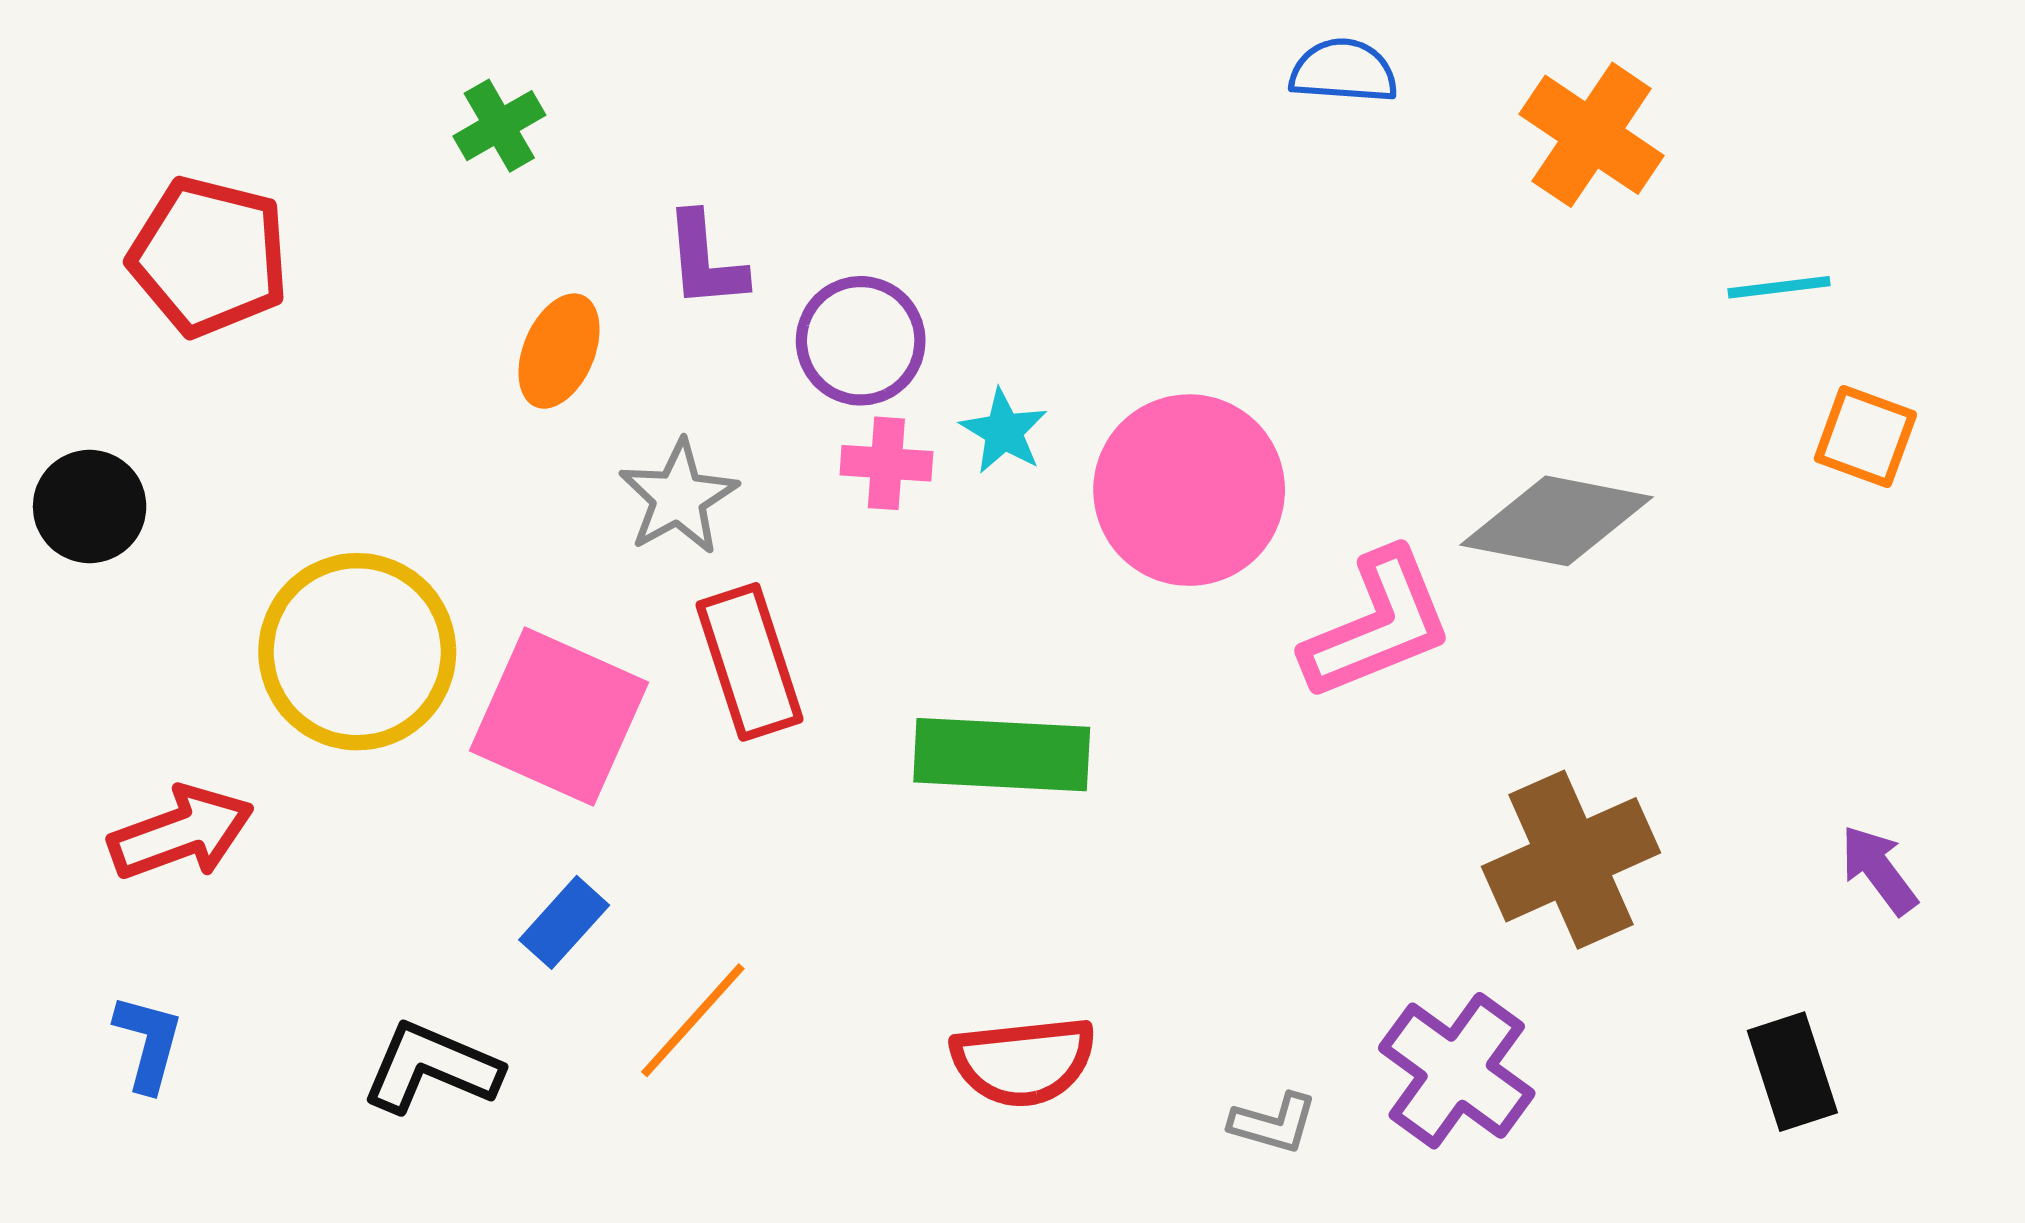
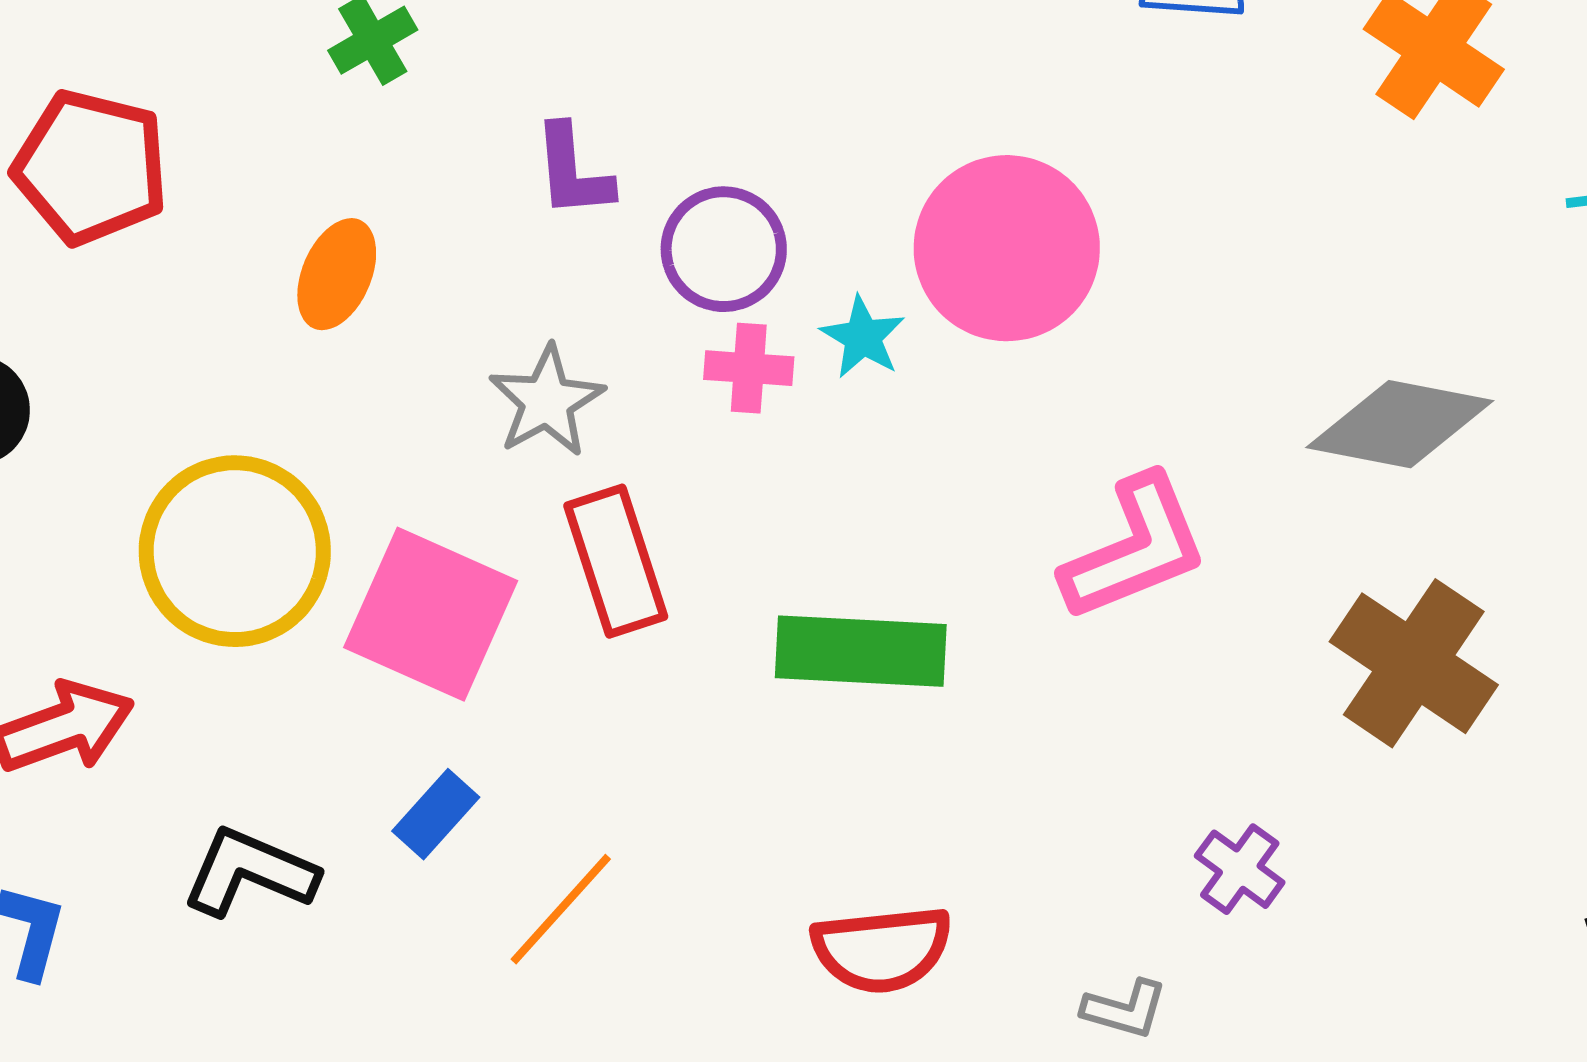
orange ellipse: (559, 351) -> (337, 274), moved
pink circle: (1189, 490) -> (1007, 248), moved
pink L-shape: (1377, 625) -> (1135, 548), moved
brown cross: (1571, 860) -> (1414, 663), moved, turned -32
black L-shape: (431, 1068) -> (250, 872), moved
purple cross: (1457, 1071) -> (1240, 869), moved, size x0.6

